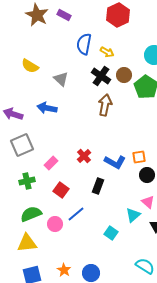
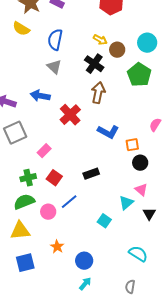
blue semicircle: (84, 44) -> (55, 40), moved
yellow semicircle: (30, 66) -> (21, 29), moved
brown circle: (124, 75) -> (117, 50), moved
red cross: (84, 156) -> (70, 115), moved, size x1.5
blue L-shape: (115, 162) -> (108, 132), moved
green cross: (27, 181) -> (28, 178), moved
black rectangle: (98, 186) -> (91, 174), turned 49
orange star: (64, 270) -> (57, 247), moved

